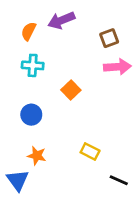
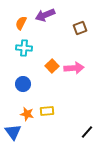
pink arrow: (117, 67) -> (74, 68), moved
yellow rectangle: (90, 151) -> (47, 111), moved, turned -32
black line: (119, 180) -> (87, 132), turned -72

